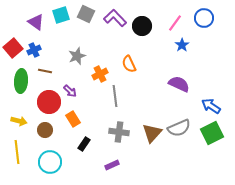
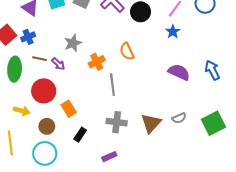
blue star: (182, 45) -> (173, 32), moved
purple arrow: (70, 91) -> (58, 64), moved
blue arrow: (211, 106) -> (212, 70), moved, turned 30
yellow arrow: (19, 121) -> (22, 111), moved
gray semicircle: (179, 128) -> (179, 118), size x0.6
brown circle: (45, 130) -> (47, 126), moved

